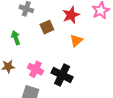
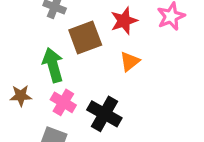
brown square: (47, 27) -> (85, 37), size x1.5
green arrow: (16, 38) -> (53, 65), moved, size x1.5

